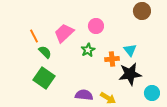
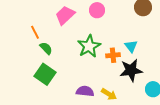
pink circle: (96, 26) -> (97, 10), moved
pink trapezoid: (64, 33) -> (65, 15), moved
green star: (88, 50) -> (89, 46), size x1.6

